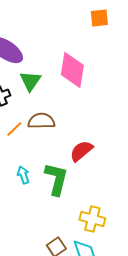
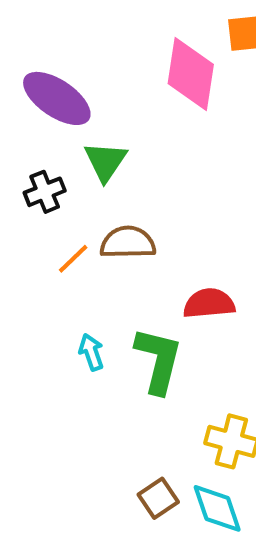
pink diamond: (72, 70) -> (191, 74), moved
red semicircle: (81, 151) -> (209, 303), turned 35

